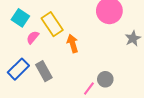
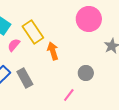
gray circle: (105, 79) -> (86, 73), moved

